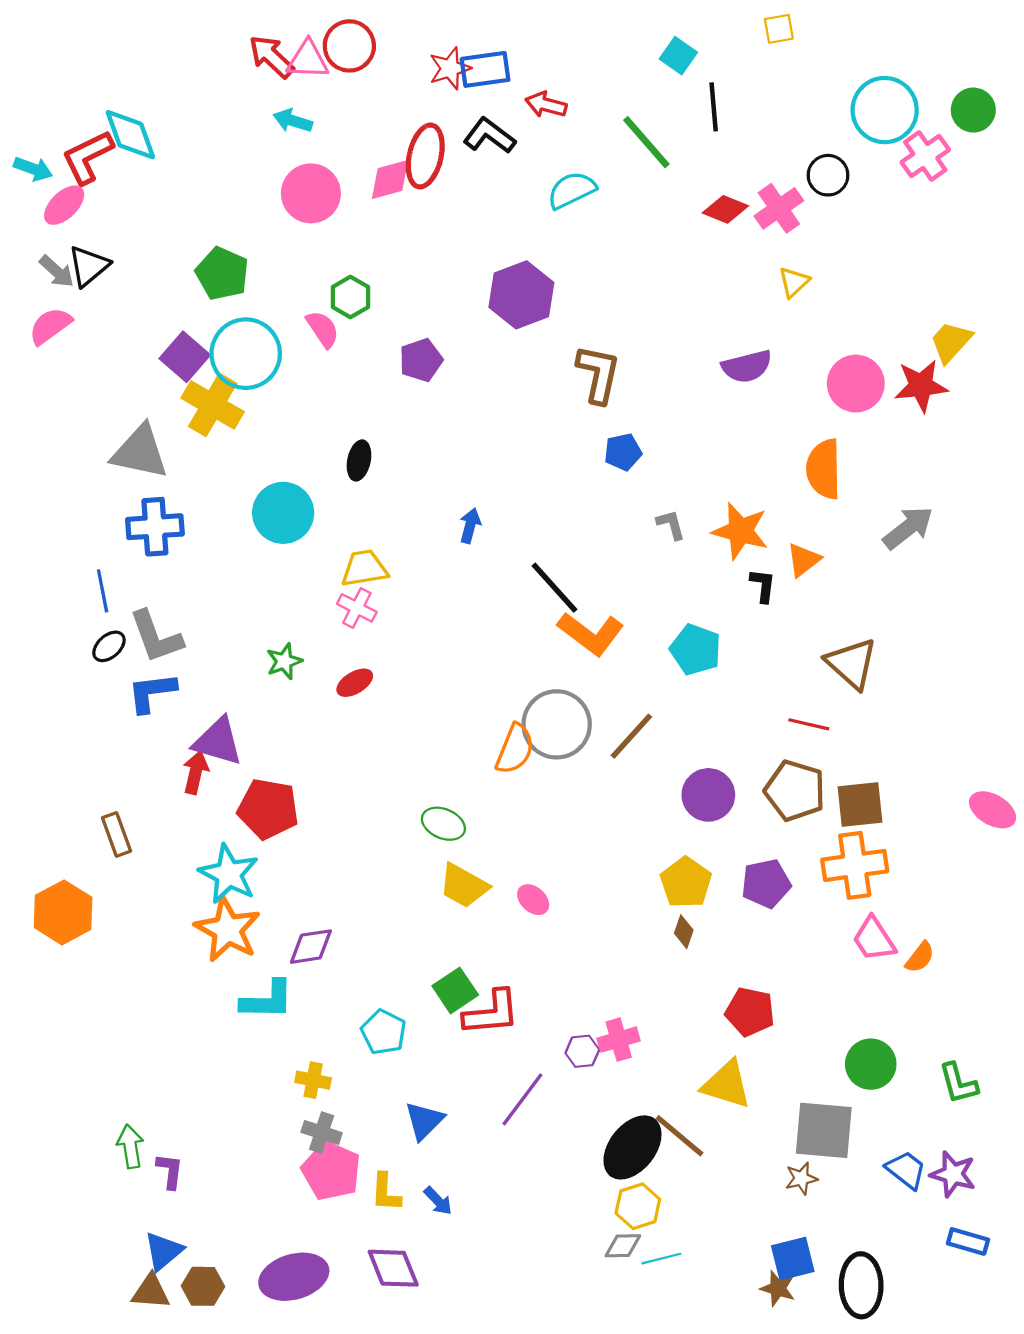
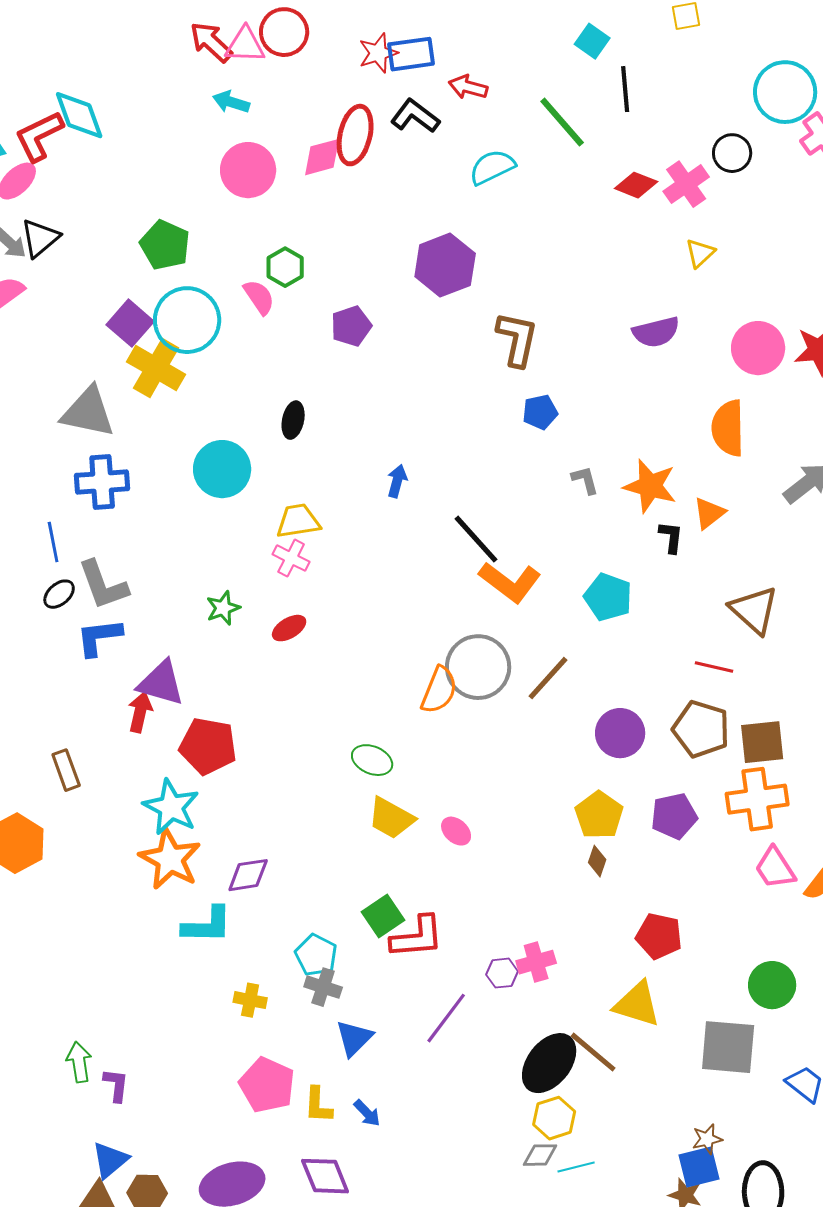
gray cross: (322, 1133) -> (323, 987), moved
brown star: (801, 1178) -> (707, 1139), moved

